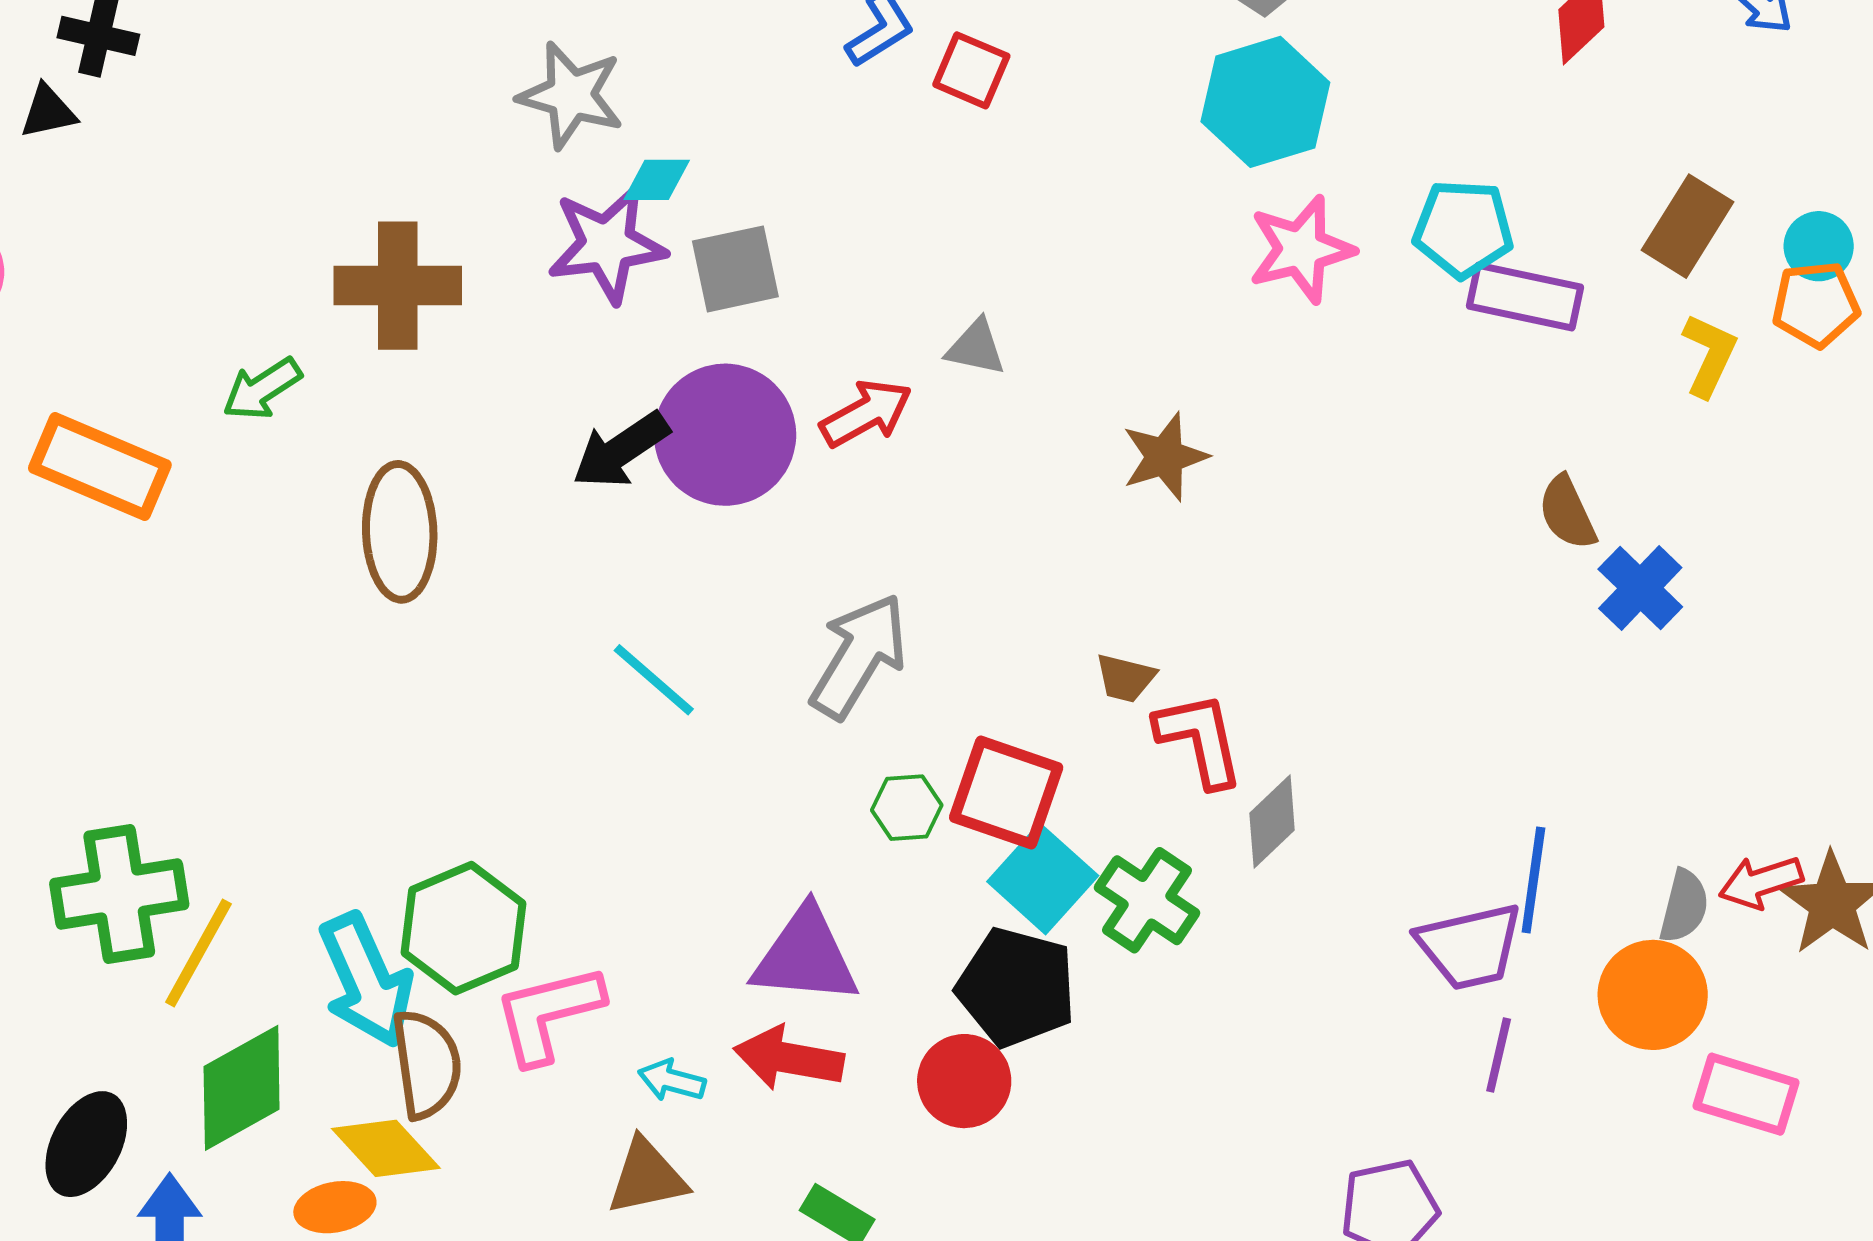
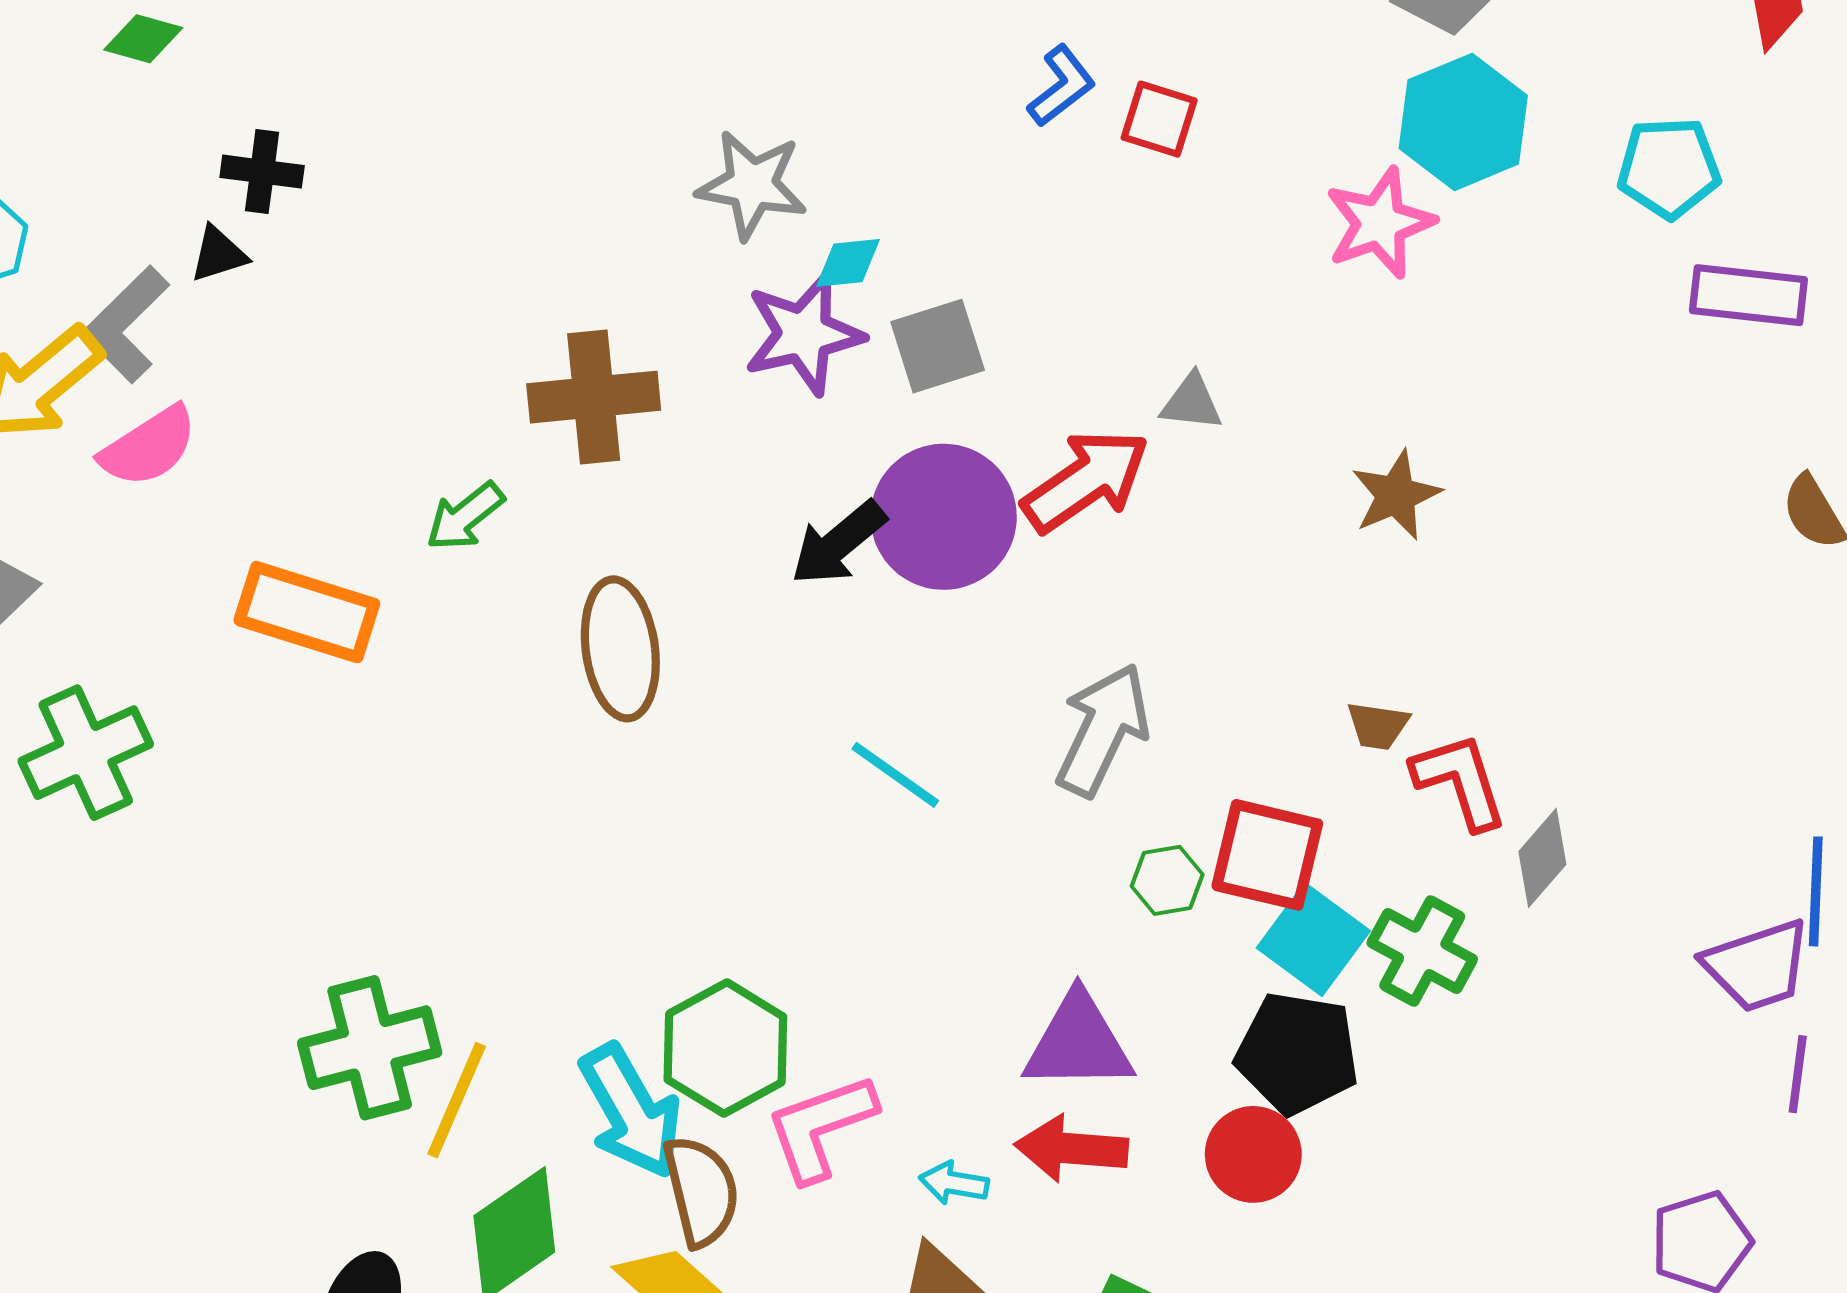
cyan pentagon: (1463, 229) -> (1669, 168), moved
pink star: (1301, 249) -> (1380, 223), moved
red arrow: (866, 413) -> (1086, 481), size x1.4

